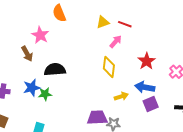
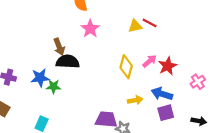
yellow triangle: (103, 22) -> (135, 26), moved
pink star: (40, 35) -> (90, 29), moved
pink arrow: (116, 42) -> (149, 61), moved
brown arrow: (27, 54) -> (59, 47), moved

